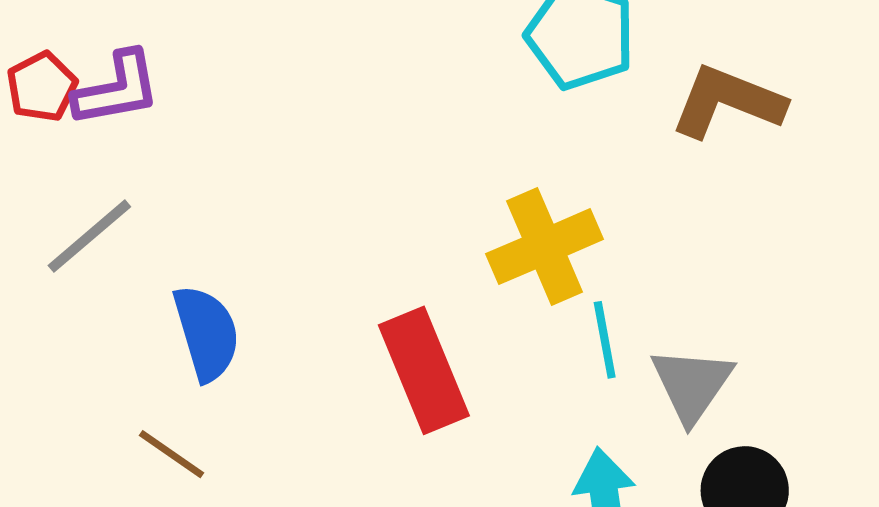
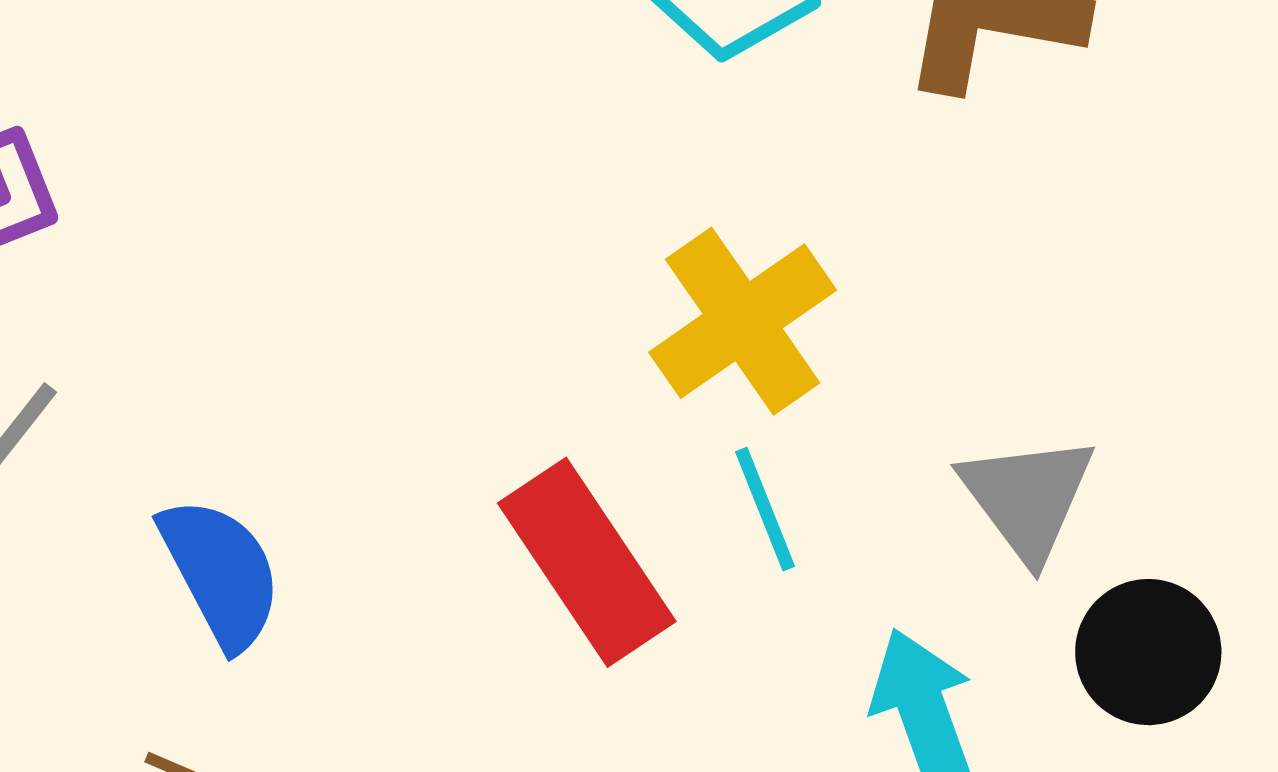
cyan line: (605, 340) -> (765, 509), moved

